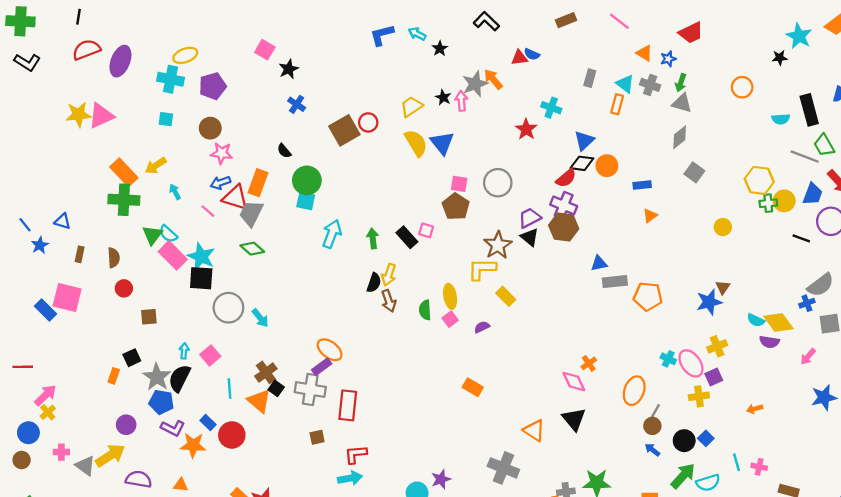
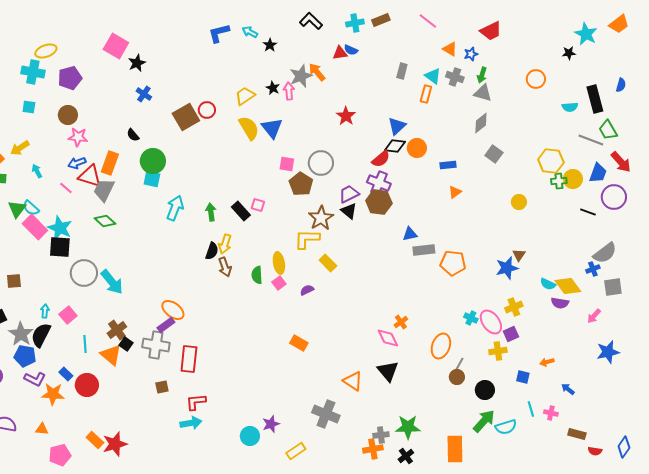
pink square: (265, 50) -> (116, 46), size x1.4
cyan cross: (551, 108) -> (355, 23), moved, turned -30
brown pentagon: (456, 207) -> (301, 184), moved
cyan arrow: (260, 318) -> (112, 282), size x1.5
blue square: (706, 438) -> (523, 377), moved, turned -32
blue arrow: (652, 450) -> (568, 389), moved

